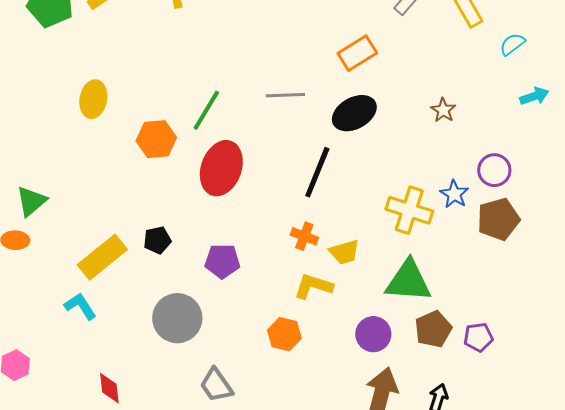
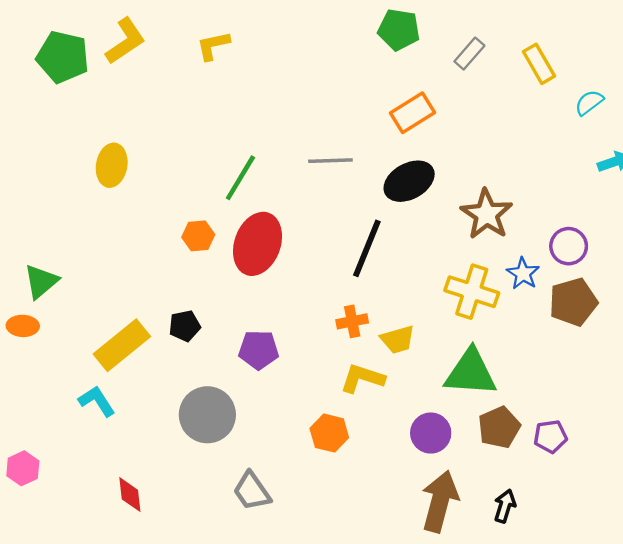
brown star: (443, 110) -> (487, 214), moved, size x1.8
orange hexagon: (156, 139) -> (198, 236), moved, size x0.7
orange cross: (304, 236) -> (352, 321), turned -32

